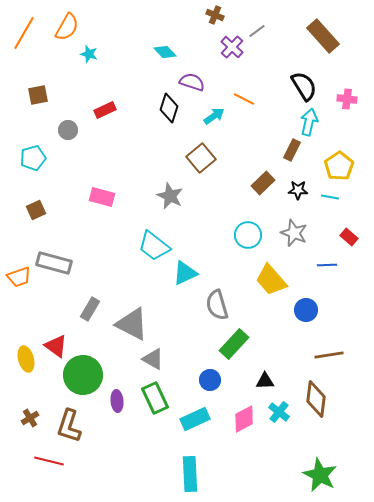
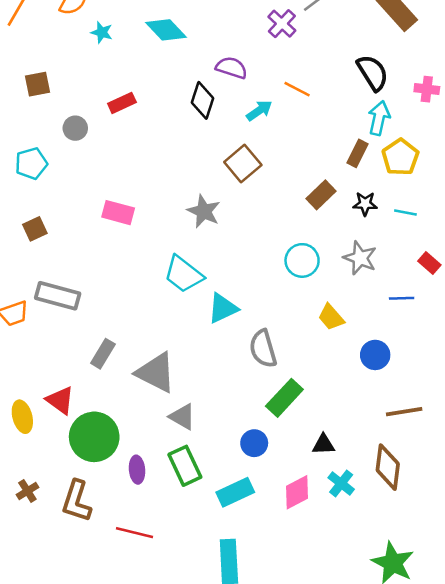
cyan diamond: (165, 52) -> (166, 30), moved, size x1.4
yellow pentagon: (339, 166) -> (400, 157), moved
yellow trapezoid: (271, 280) -> (331, 317), size x0.7
red line: (49, 461) -> (134, 533), moved

